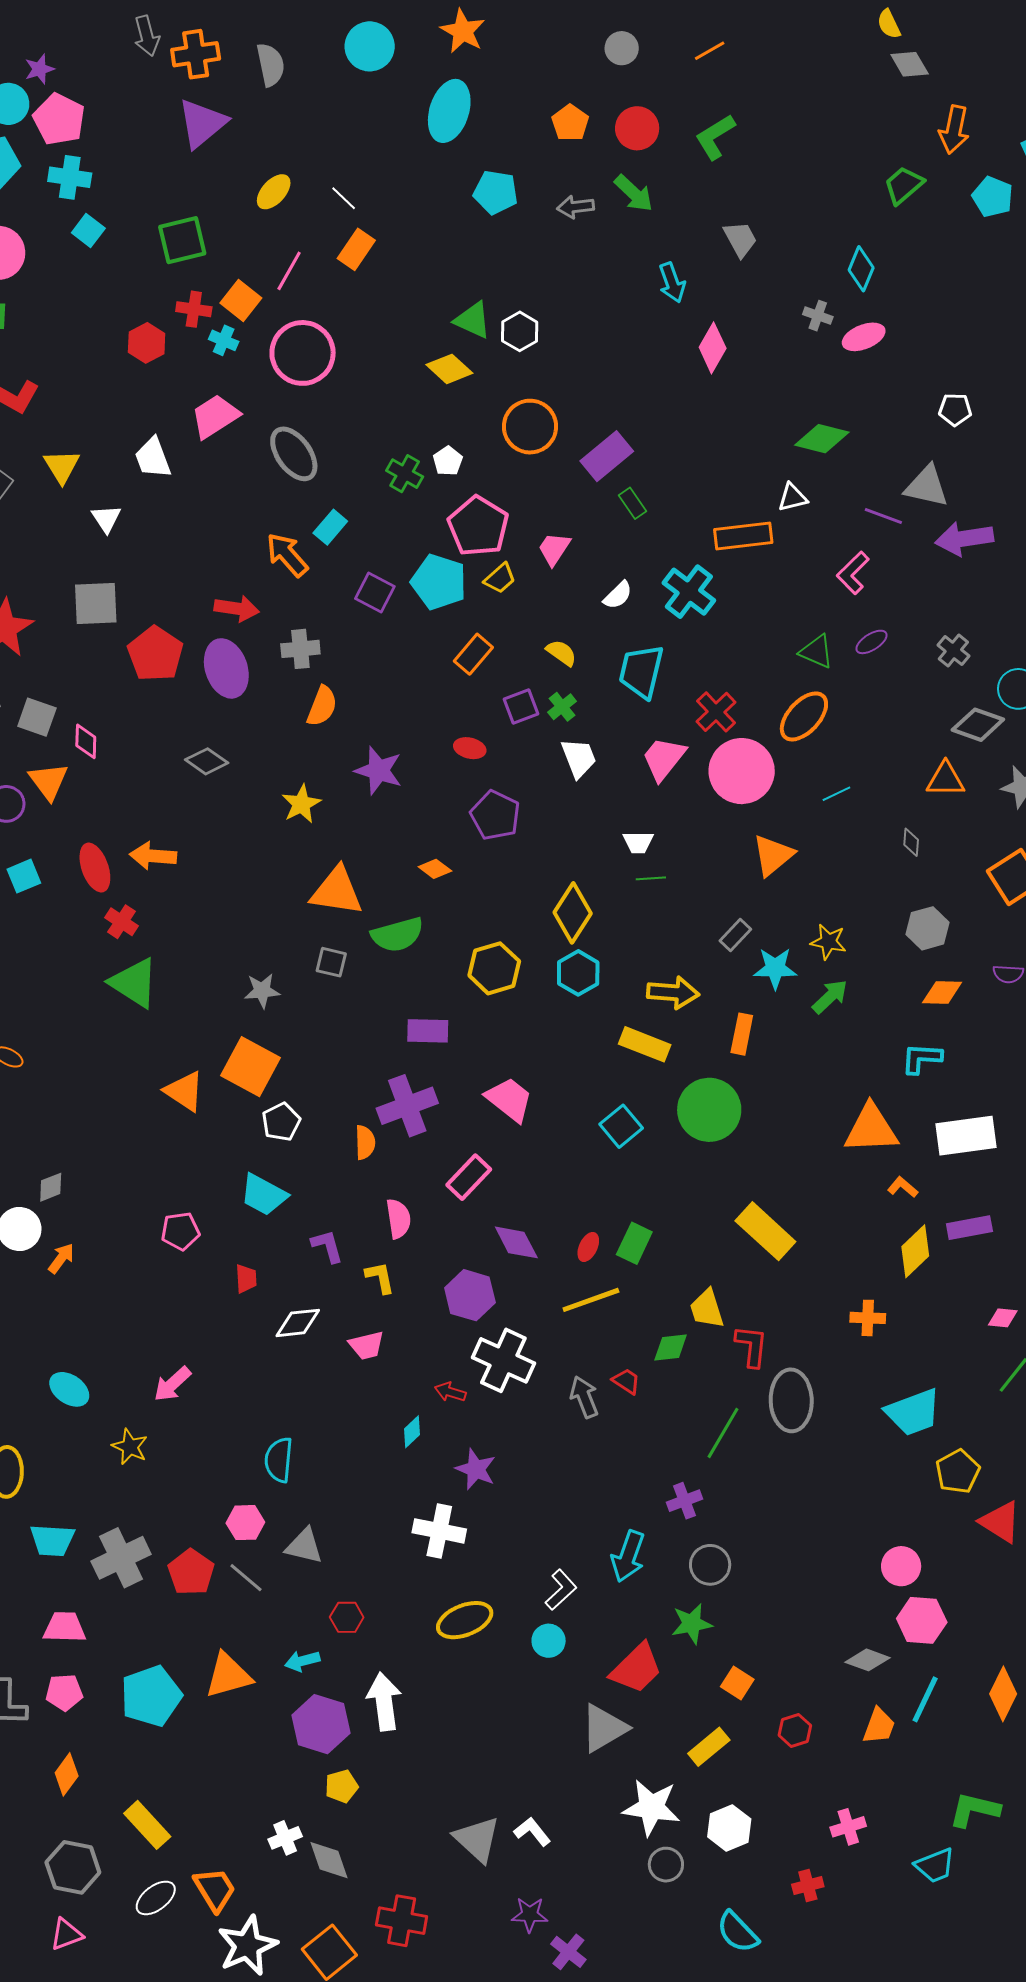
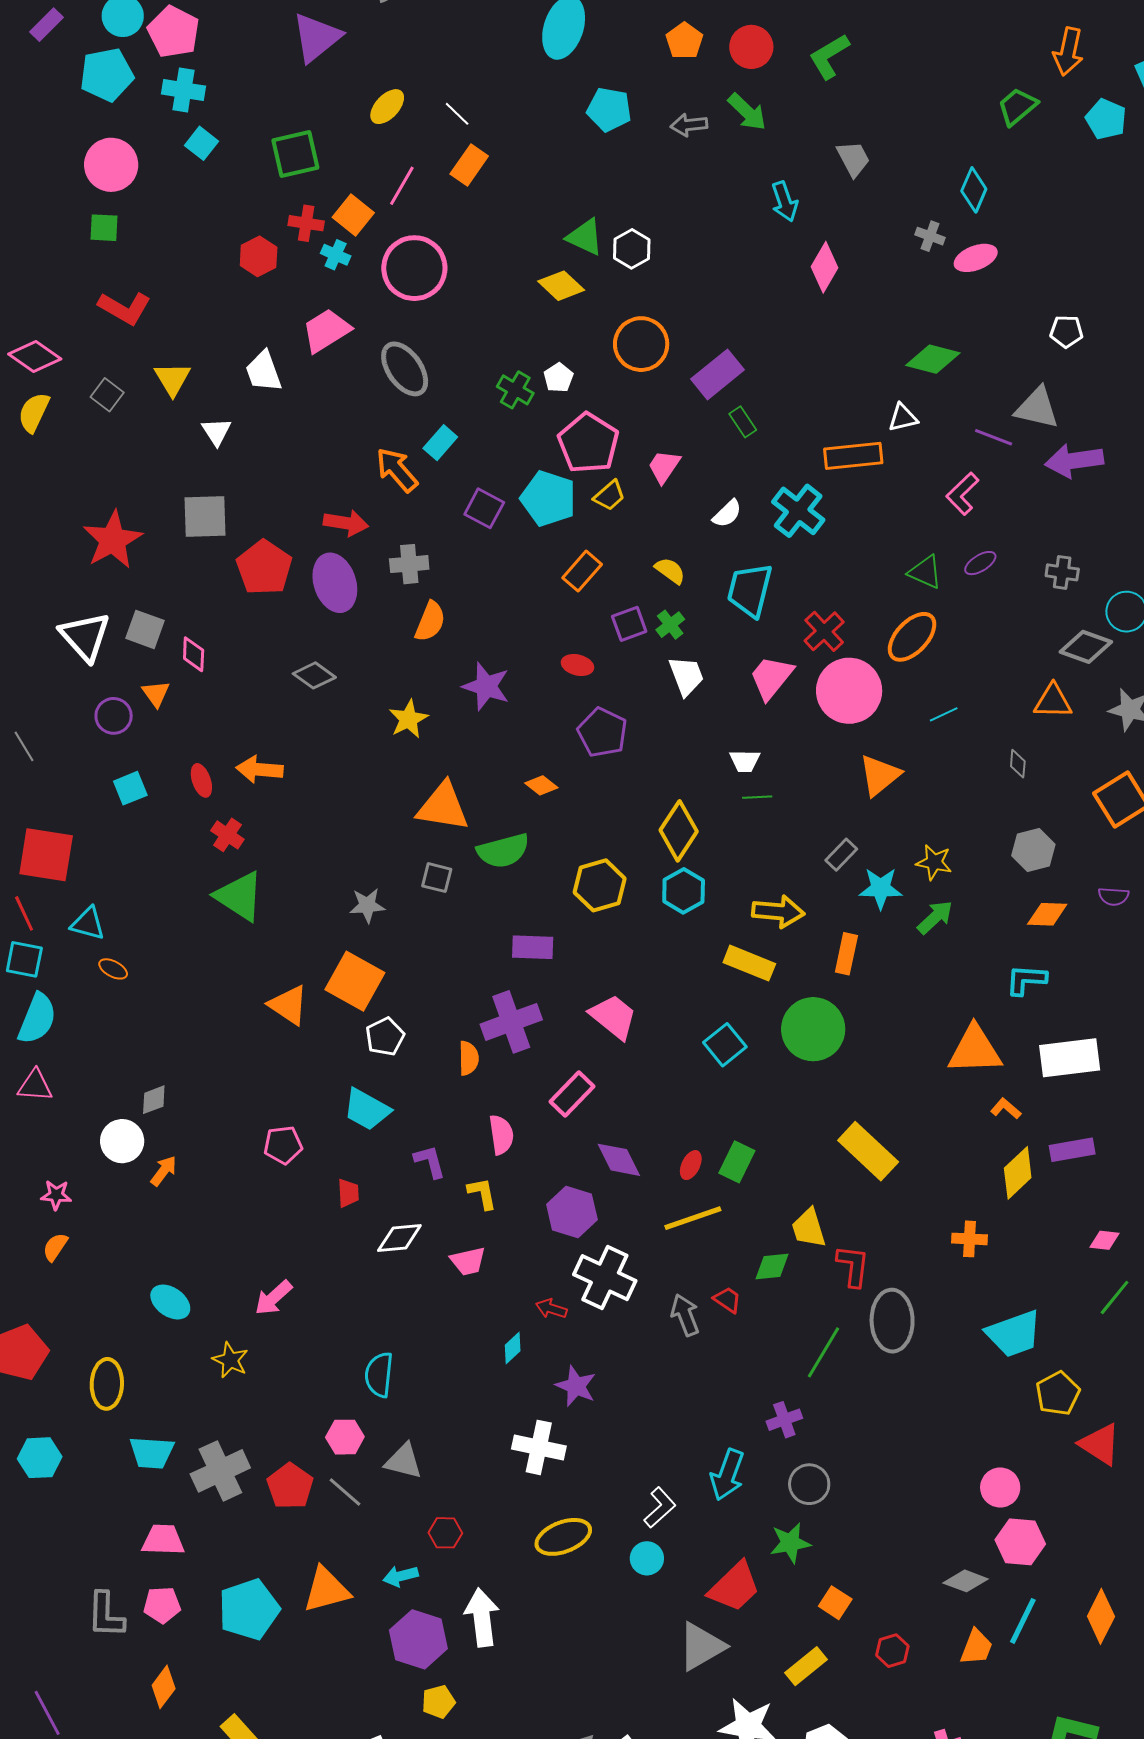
gray cross: (953, 651) -> (1062, 572), turned -32
orange triangle: (49, 781) -> (156, 694), size x0.7
red ellipse: (95, 868) -> (201, 780), size x0.7

